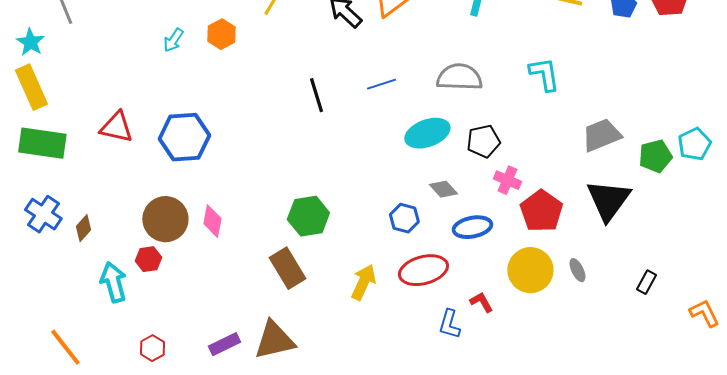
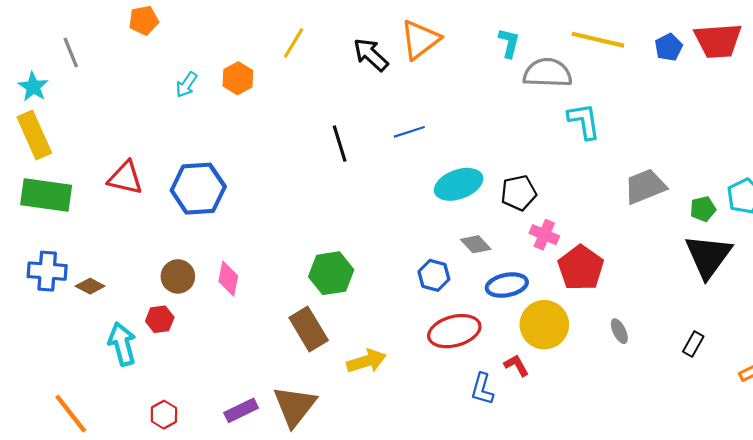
gray semicircle: (459, 77) -> (548, 73), moved
green pentagon: (655, 156) -> (703, 209), size x0.7
black triangle: (608, 200) -> (708, 256), moved
blue cross: (43, 214) -> (47, 271), turned -30
brown circle: (165, 219) -> (178, 276), size x0.7
brown diamond: (83, 228) -> (90, 286), turned 76
yellow circle: (530, 270) -> (544, 325), moved
yellow arrow: (363, 282) -> (366, 361), moved, turned 48
brown triangle: (274, 340) -> (295, 406), turned -39

